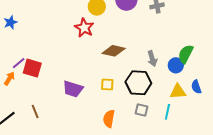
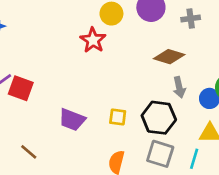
brown diamond: (114, 51) -> (169, 57), moved
gray square: (142, 110) -> (160, 154), size x1.5
brown line: (35, 111) -> (29, 152), moved, turned -32

